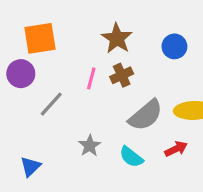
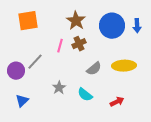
blue circle: (174, 46) -> (112, 26), size x1.6
purple circle: (21, 74) -> (16, 71), moved
gray semicircle: (146, 115) -> (94, 69), size x0.7
red arrow: (176, 149) -> (117, 102), moved

